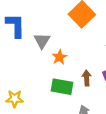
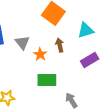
brown arrow: (87, 78) -> (60, 45), moved

